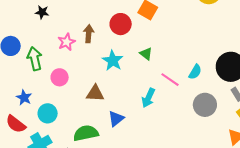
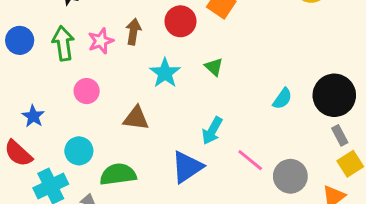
green arrow: (35, 59) -> (63, 43), moved
pink line: (170, 80) -> (250, 160), moved
gray circle: (205, 105) -> (290, 176), moved
cyan circle: (48, 113) -> (79, 151), moved
blue triangle: (116, 119) -> (187, 167), moved, size x1.4

